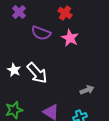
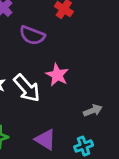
pink star: (70, 38) -> (57, 75), moved

